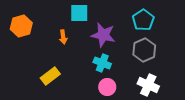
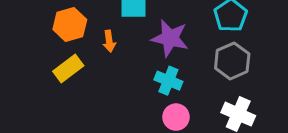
orange hexagon: (21, 26) -> (70, 25), moved
yellow rectangle: (50, 76) -> (68, 69), moved

